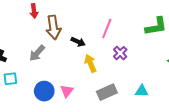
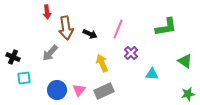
black arrow: (78, 42) -> (90, 34), moved
cyan triangle: (142, 91) -> (152, 74), moved
gray rectangle: (107, 92) -> (104, 91), moved

